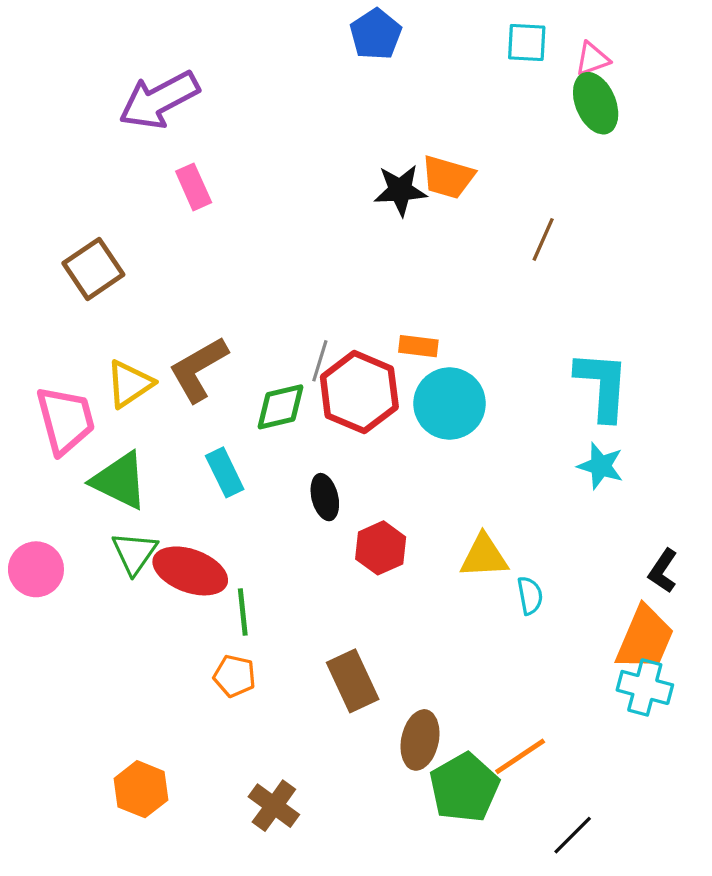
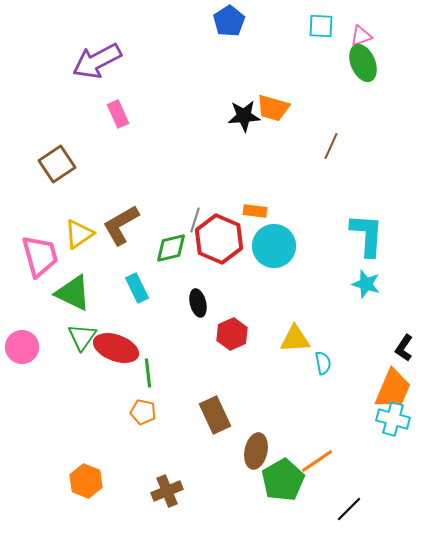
brown cross: (274, 806) -> (167, 491), turned 32

